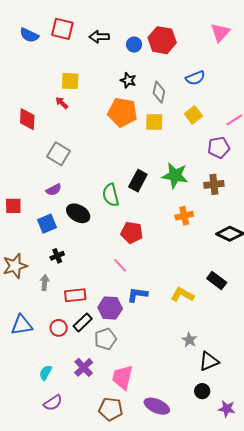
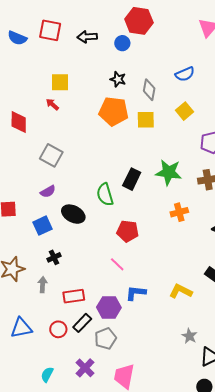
red hexagon: (162, 40) -> (139, 21), moved

